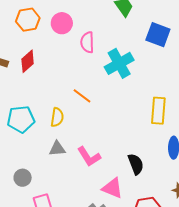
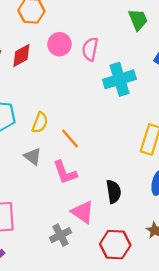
pink circle: (62, 23) -> (59, 44), moved
orange line: (82, 96) -> (70, 139), moved
gray triangle: (57, 149) -> (33, 156), turned 30

